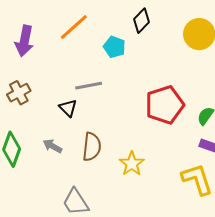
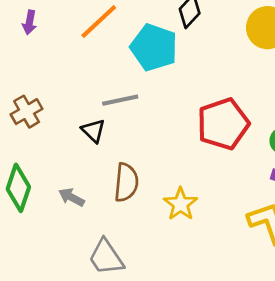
purple arrow: (24, 41) -> (29, 22), moved, size x0.6
cyan pentagon: (114, 47) -> (154, 47), size x1.6
gray arrow: (52, 146) -> (71, 197), moved

